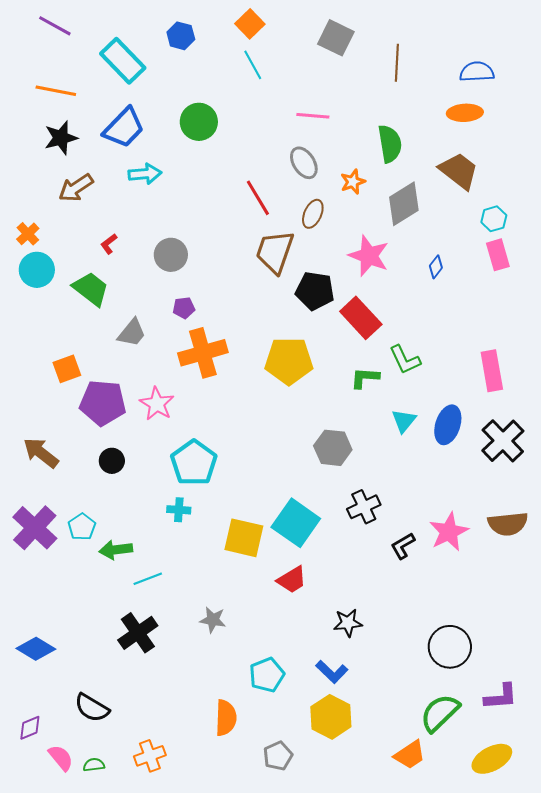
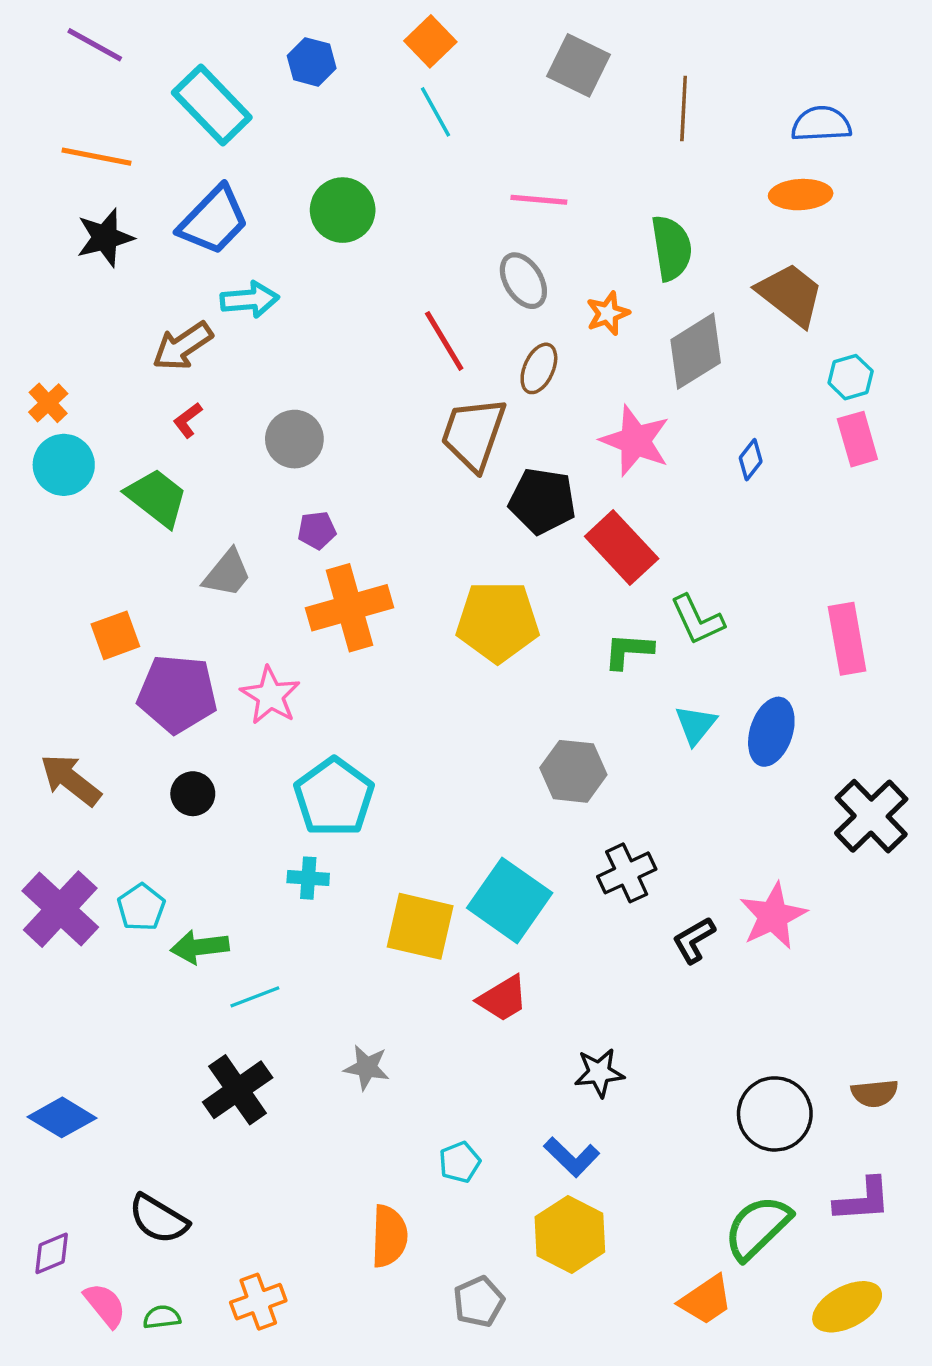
brown arrow: (76, 188) -> (183, 346), moved
black cross: (503, 441) -> (871, 816), moved
brown semicircle: (508, 524) -> (875, 1093), moved, size x0.7
cyan pentagon: (267, 675) -> (460, 1162), size x0.7

